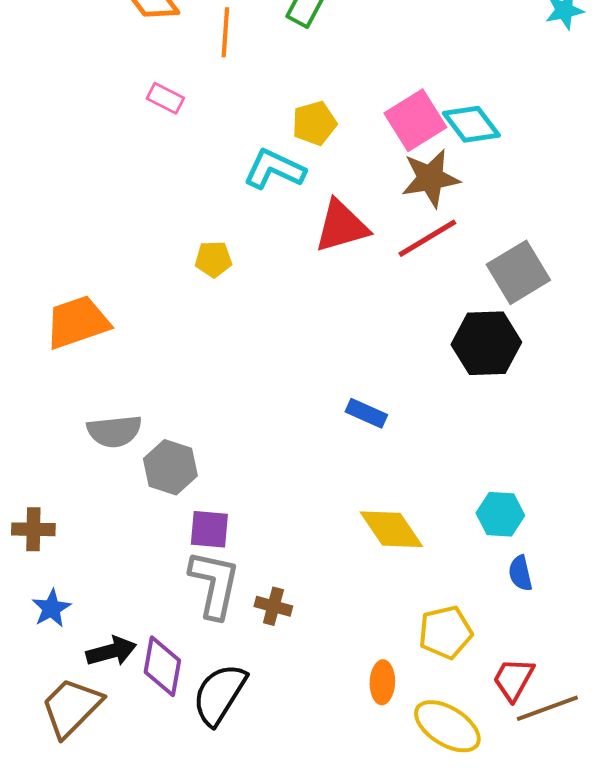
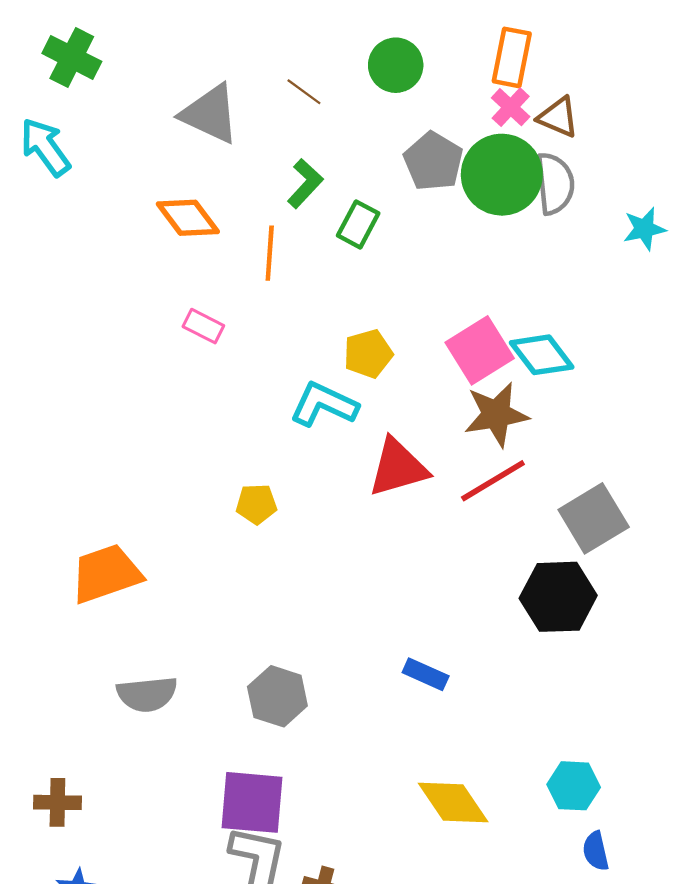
gray hexagon: (170, 467) -> (277, 696), moved
purple square: (209, 529) -> (252, 802), size x1.5

